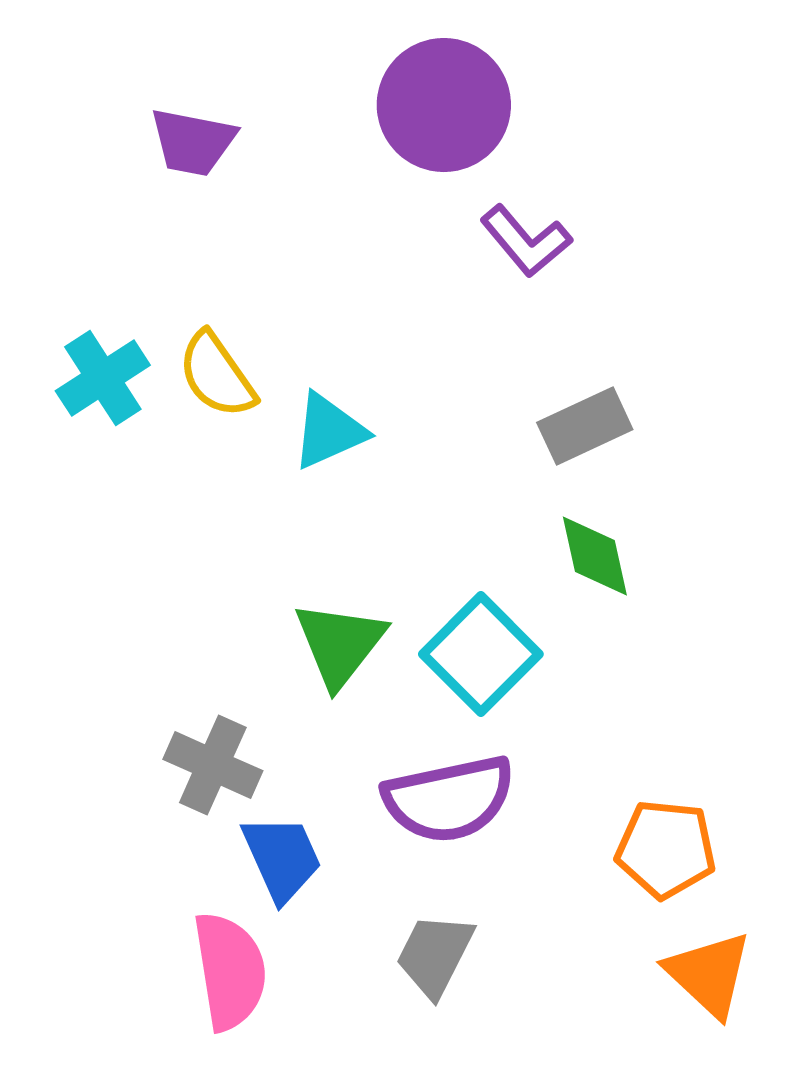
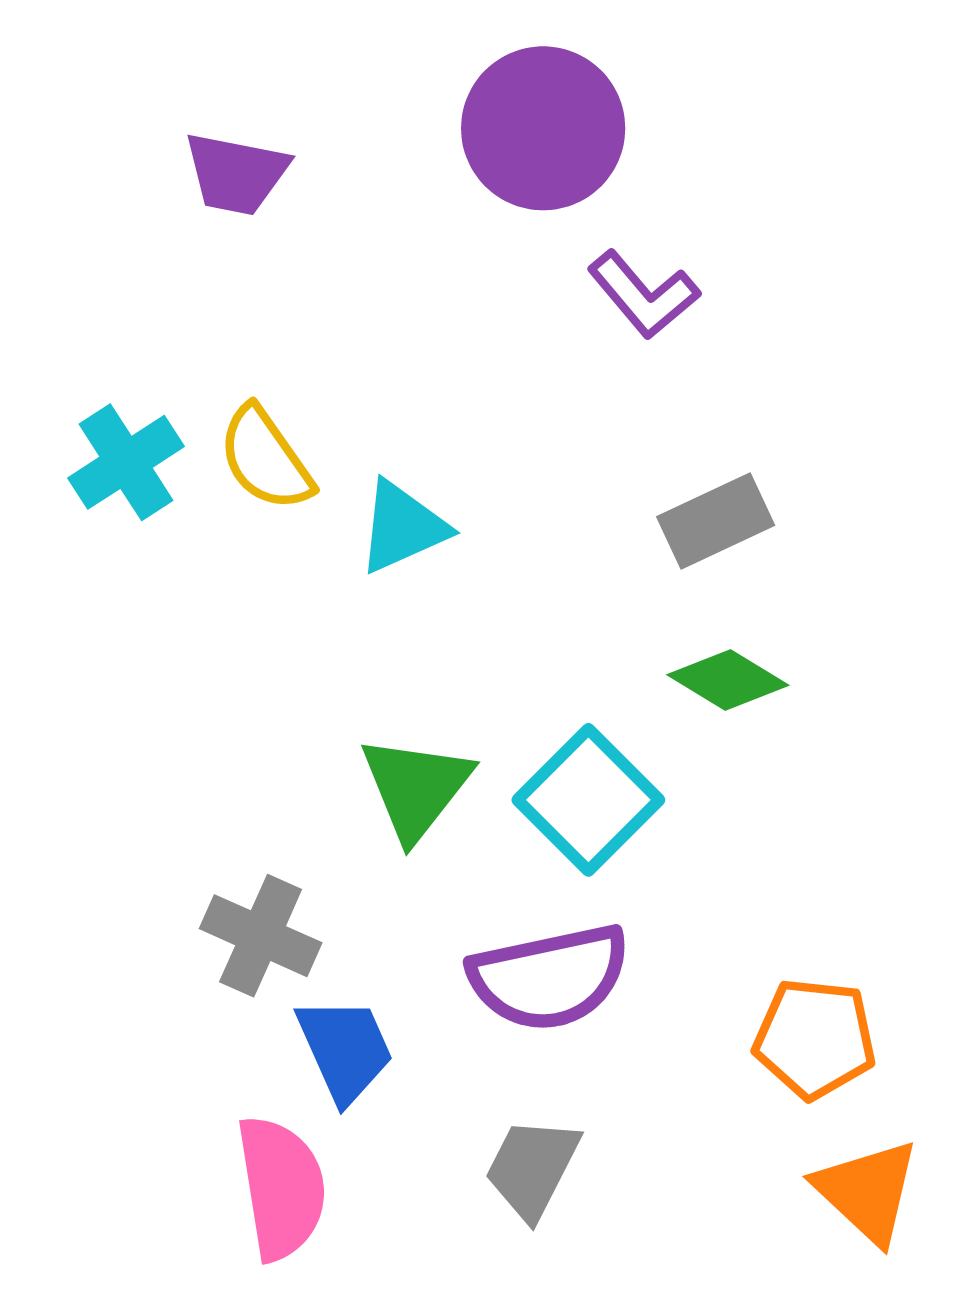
green diamond: (595, 556) -> (728, 680), turned -46

